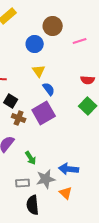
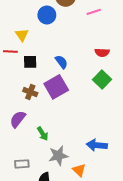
yellow triangle: (39, 71) -> (22, 35), moved
black square: (11, 101) -> (30, 62), moved, turned -32
blue arrow: (69, 169) -> (97, 145), moved
gray rectangle: (23, 183) -> (22, 164), moved

